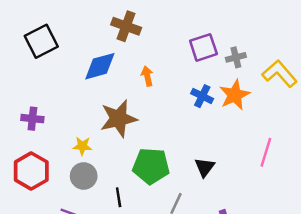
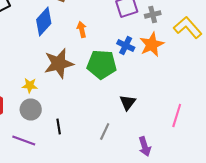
blue diamond: (100, 66) -> (44, 22), turned -32
pink line: (266, 152) -> (177, 116), moved
green pentagon: (151, 166) -> (102, 64), moved

